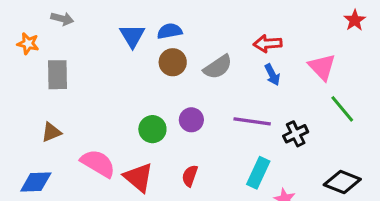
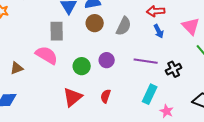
gray semicircle: (218, 67) -> (124, 26), turned -30
gray rectangle: (58, 75) -> (57, 31), moved
pink semicircle: (98, 163) -> (47, 55), moved
red triangle: (138, 177) -> (73, 97), turned 40

